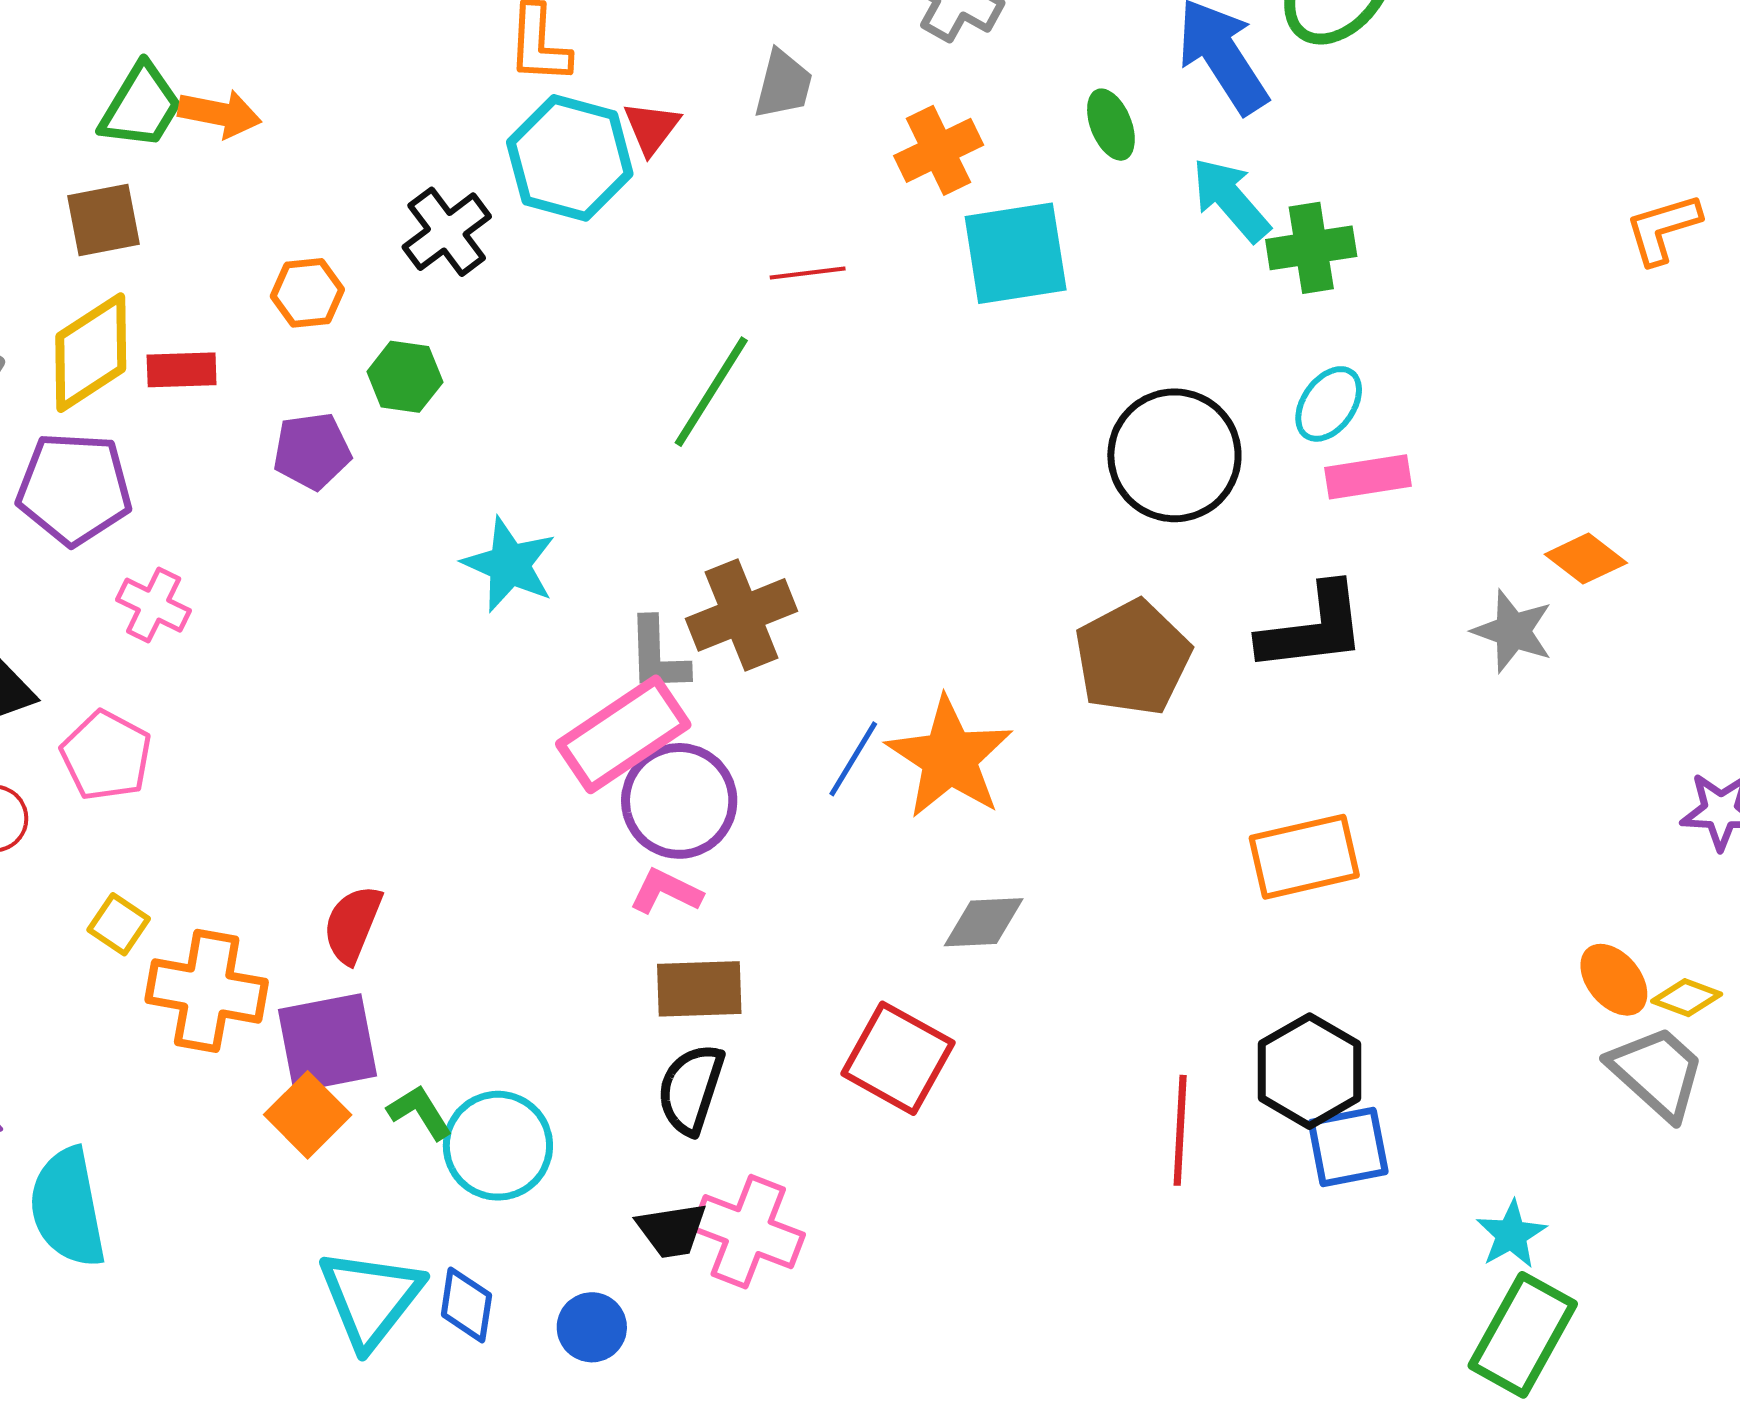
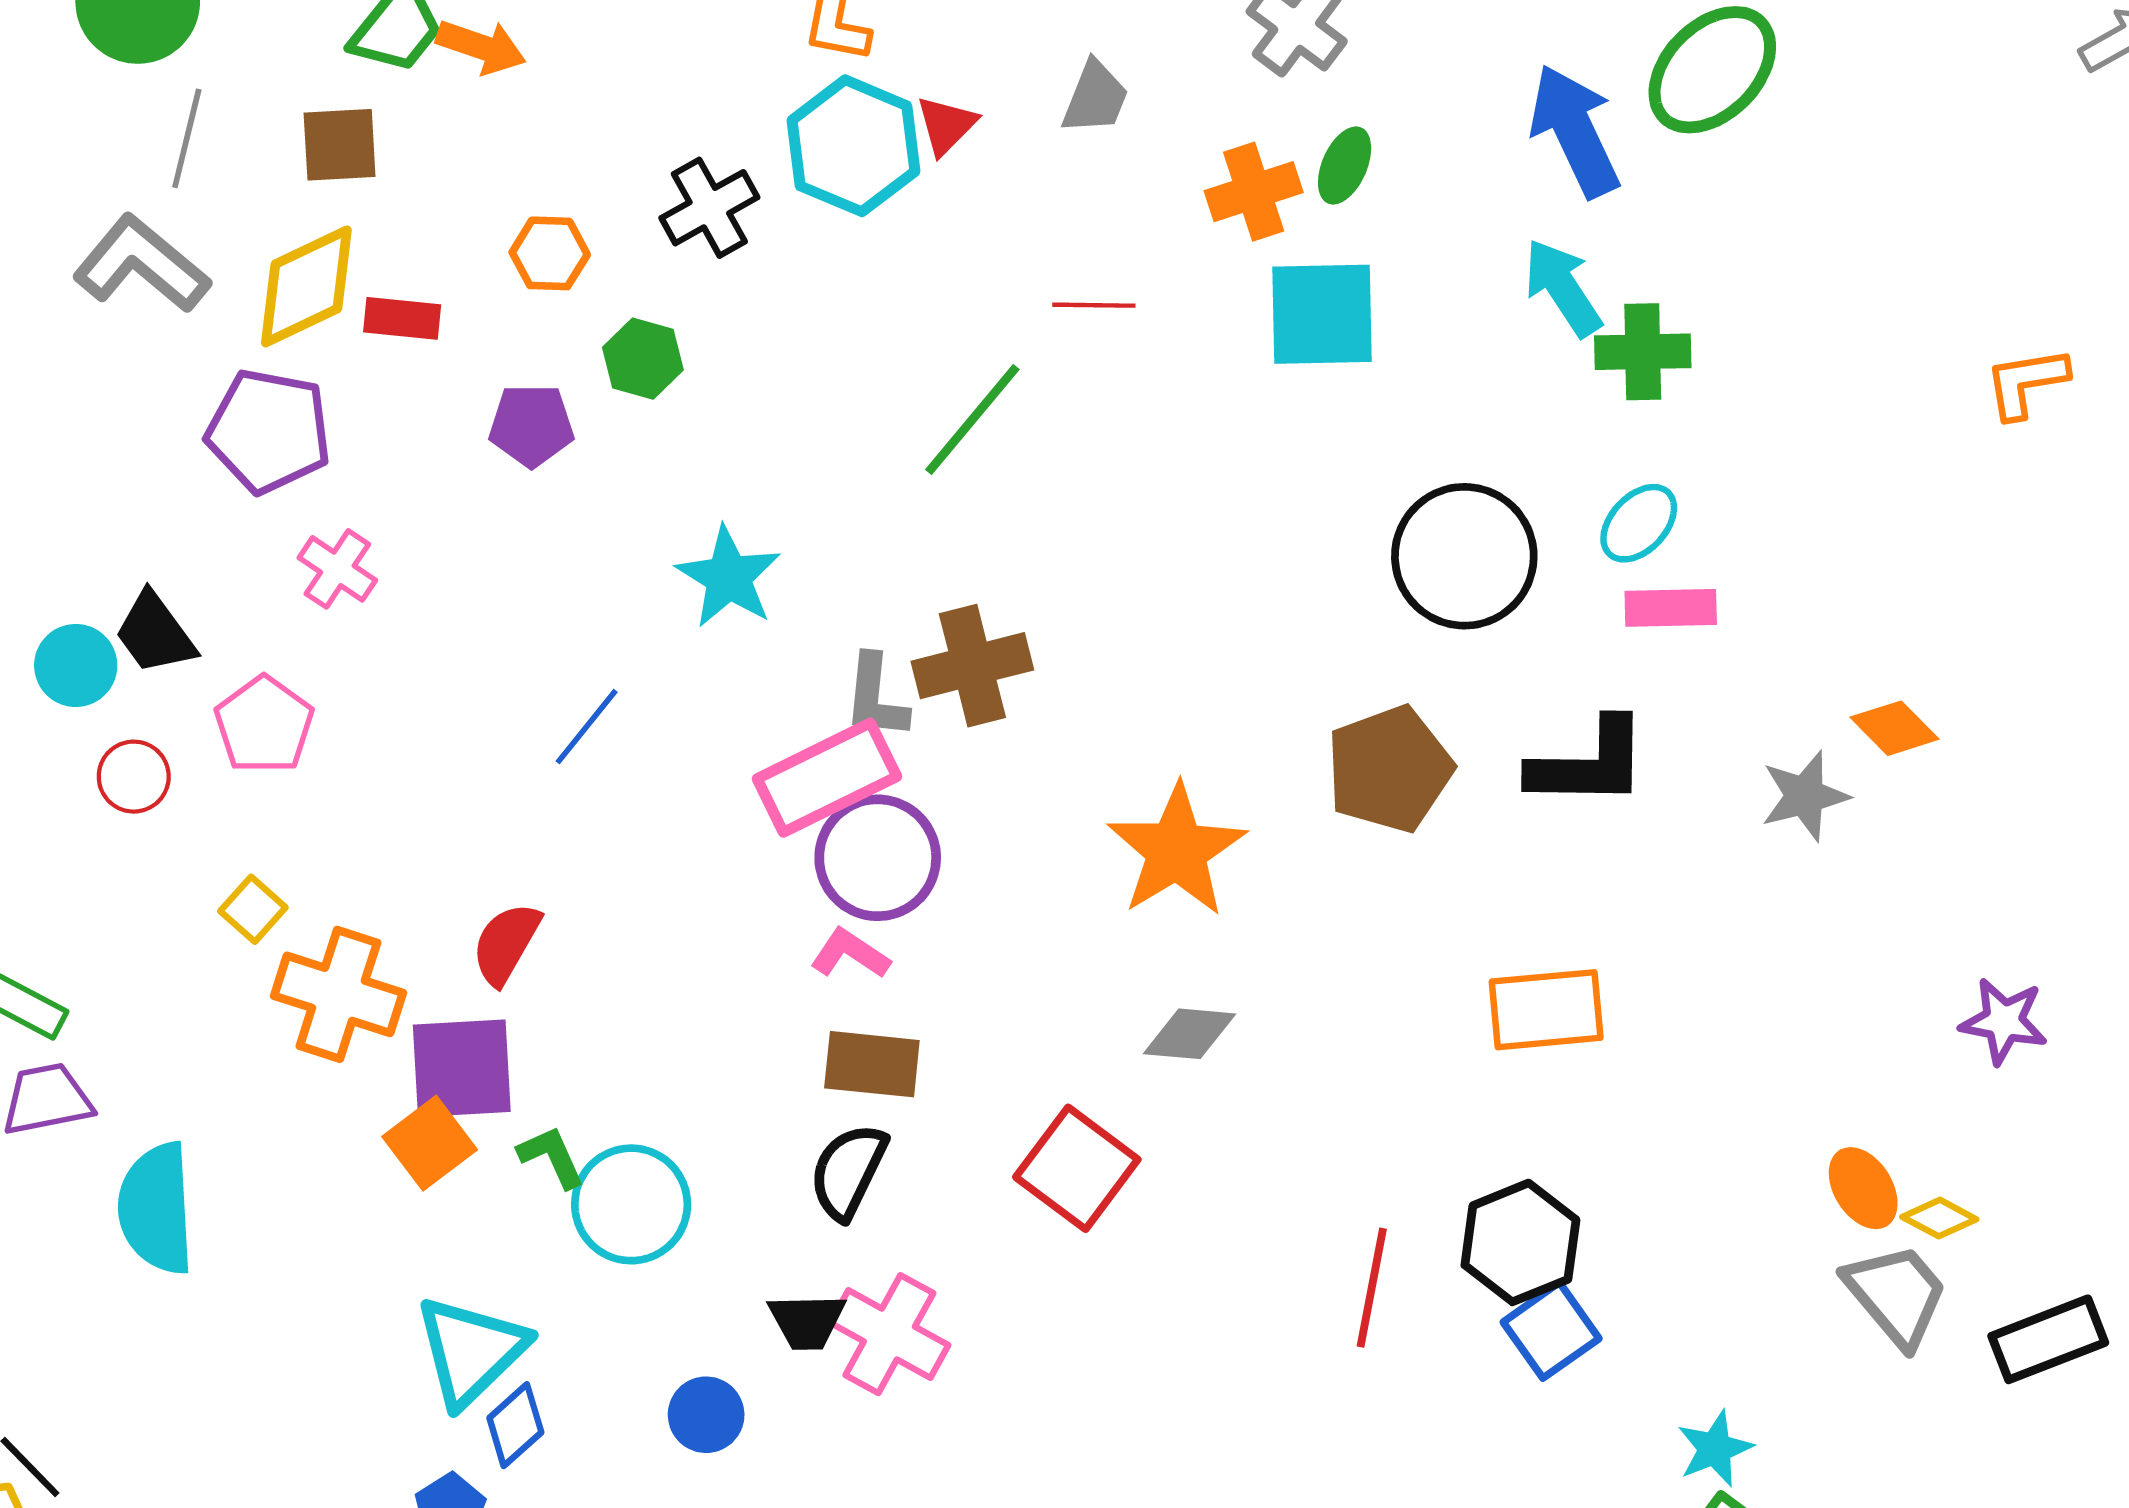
green ellipse: (1111, 125) -> (1345, 165), moved, turned 38
gray star: (1513, 631) -> (1805, 796), turned 30
blue line: (853, 759) -> (587, 727), moved
blue square: (1348, 1147) -> (1551, 1330), turned -32
blue diamond: (466, 1305) -> (515, 1425), moved, turned 32

